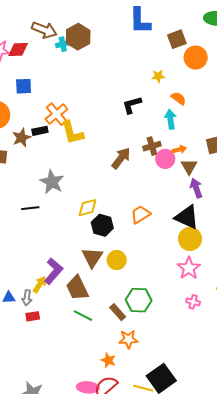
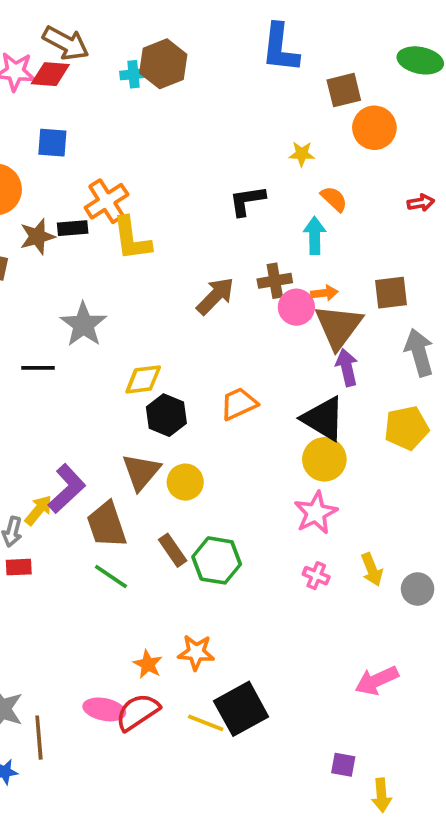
brown arrow: (44, 30) -> (66, 43), moved
brown triangle: (189, 167) -> (338, 327), size x1.6
brown rectangle: (118, 312) -> (173, 550), moved
orange star: (128, 339) -> (196, 652), moved

